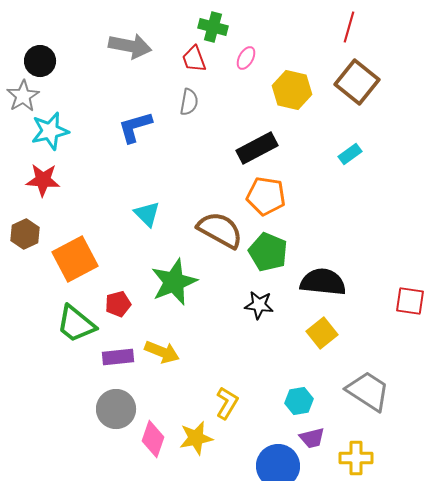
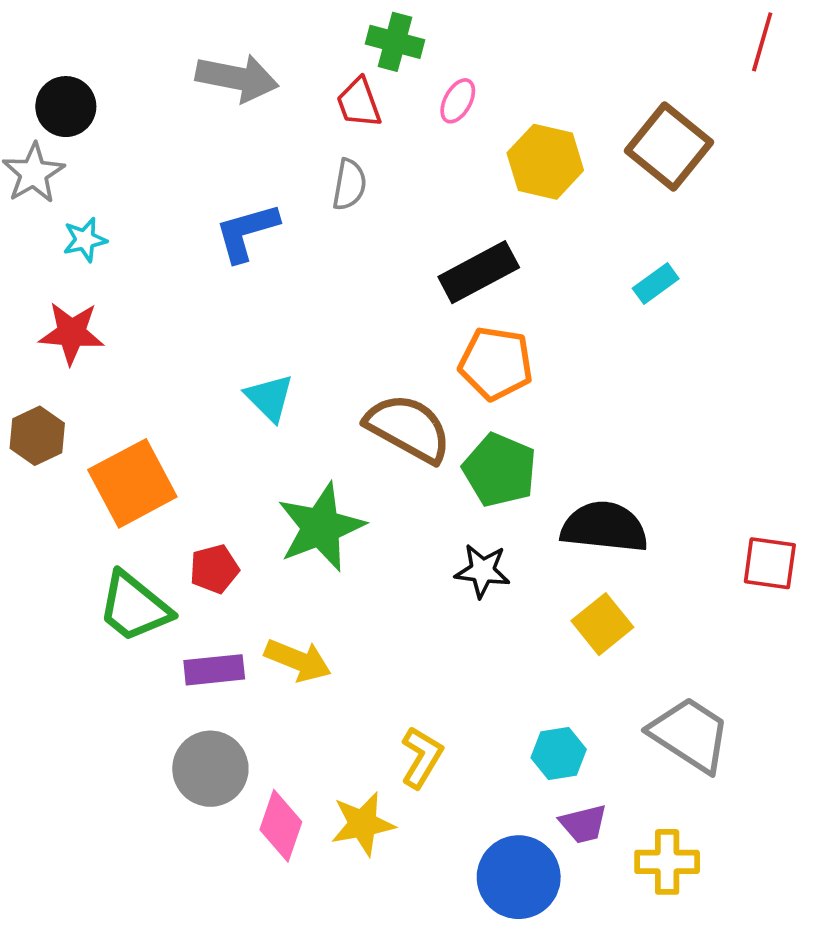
red line: (349, 27) -> (762, 42), moved
cyan star: (50, 131) -> (85, 240), size x0.6

